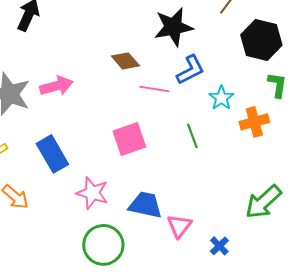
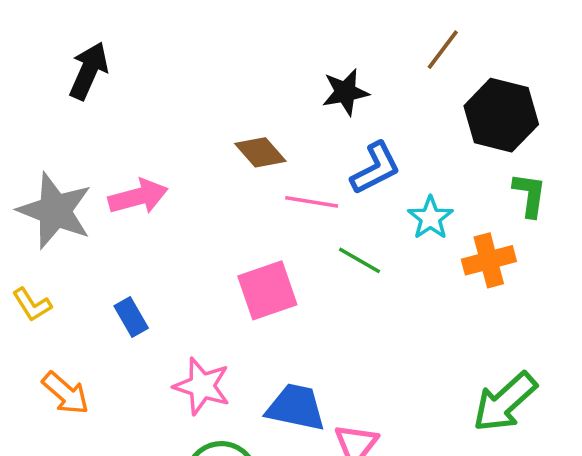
black star: (173, 27) -> (345, 92), size x0.7
green line: (192, 136) -> (360, 260), moved, turned -40
blue rectangle: (52, 154) -> (131, 317), size x0.6

